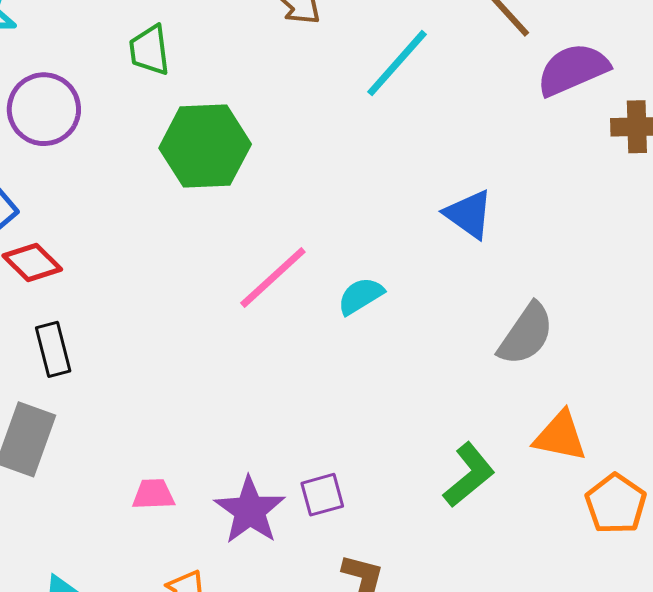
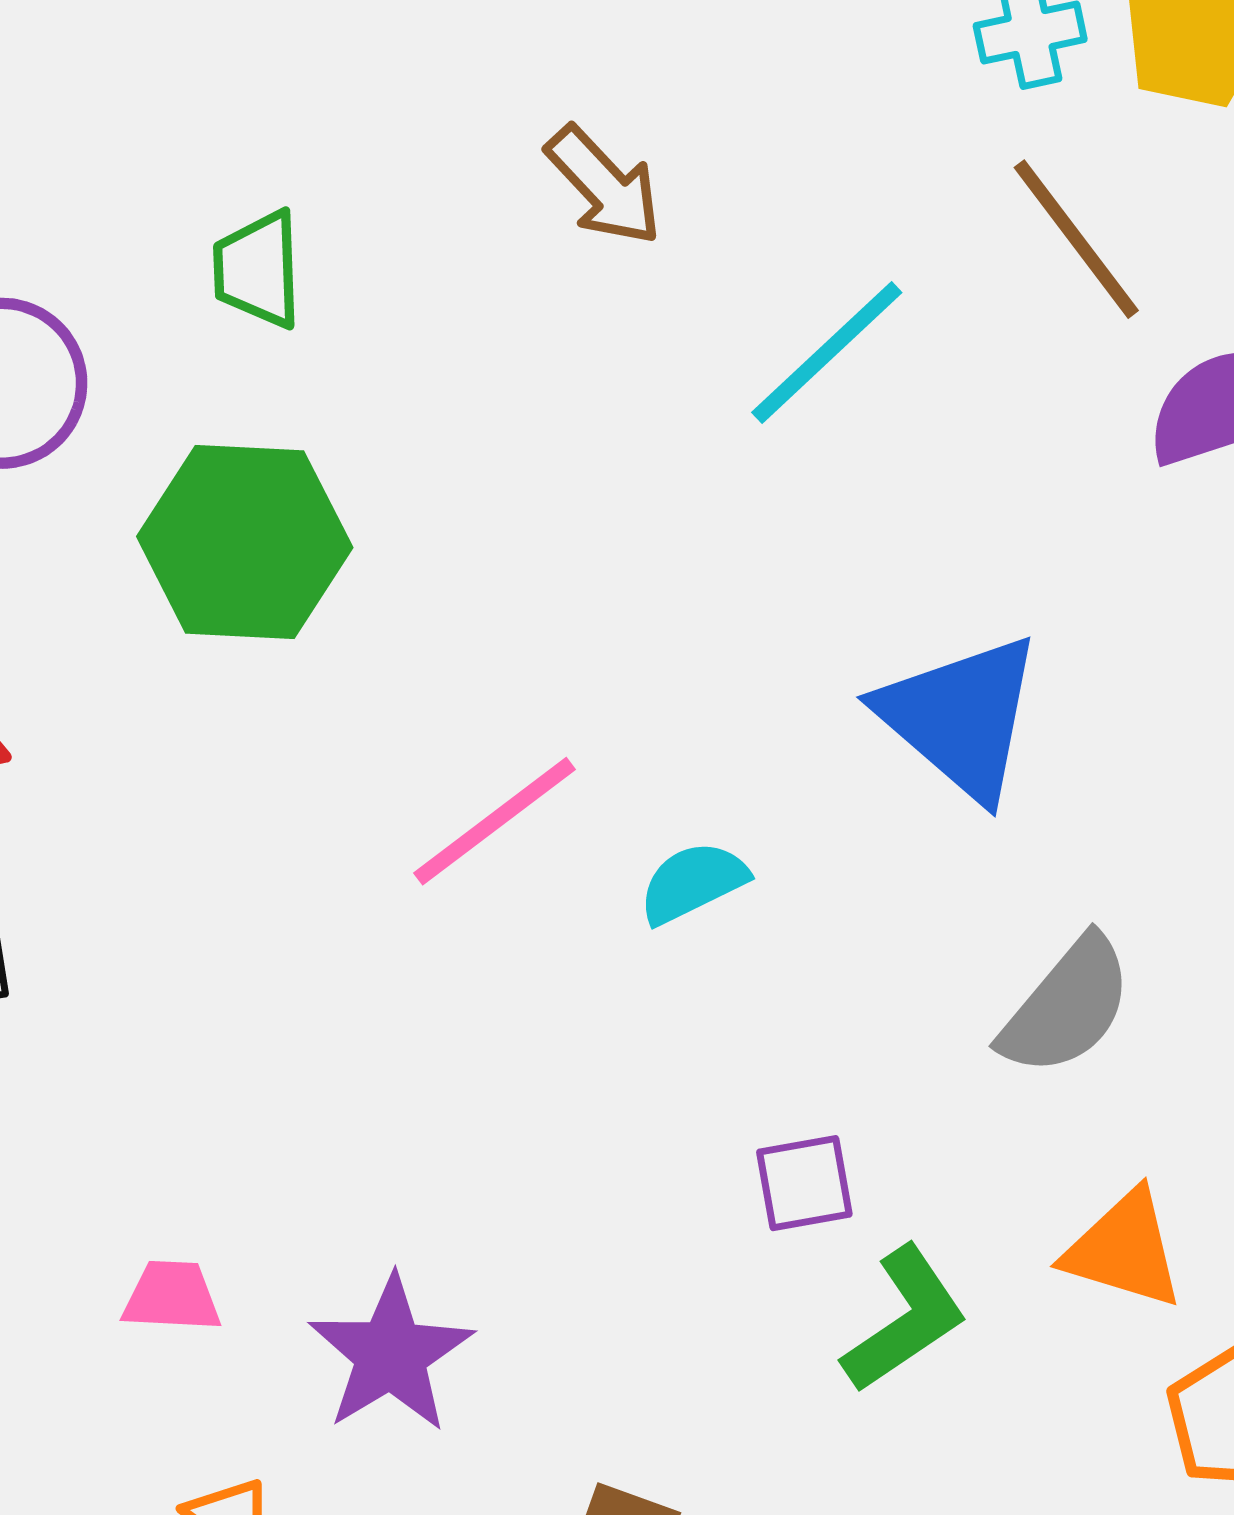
green hexagon: (205, 146) -> (245, 542), moved
blue triangle: (469, 214) -> (960, 717), size x1.5
purple square: (322, 495) -> (804, 1183), moved

